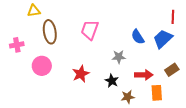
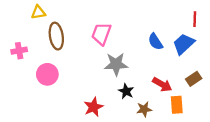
gray star: (119, 57) -> (116, 64), moved, size x1.5
red star: (81, 74) -> (93, 107), moved
red arrow: (144, 75) -> (162, 84), turned 30

